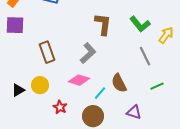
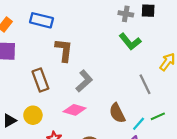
brown L-shape: (103, 24) -> (64, 50), moved
green L-shape: (140, 24) -> (130, 42), moved
cyan line: (100, 93) -> (139, 124), moved

